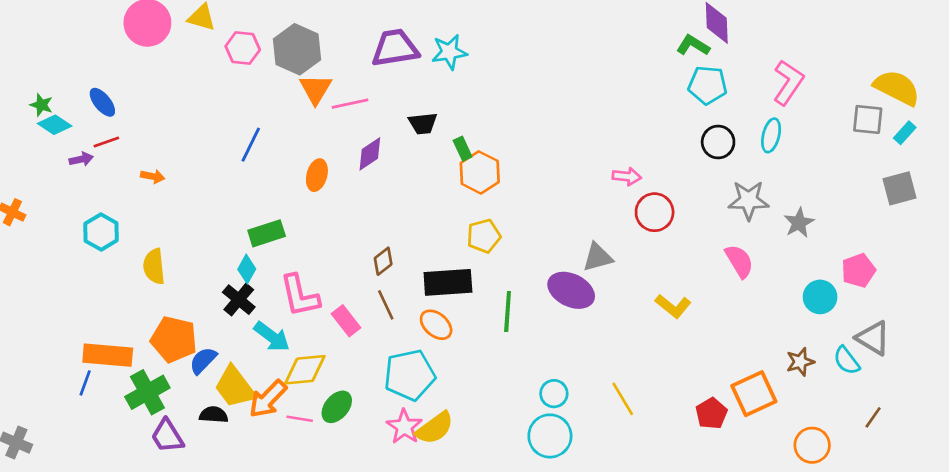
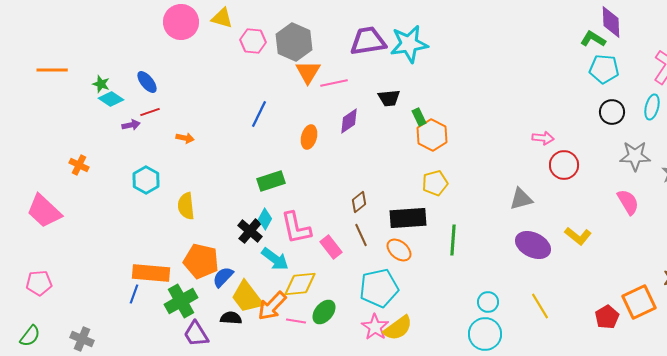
cyan star: (449, 52) -> (409, 44), size x1.4
cyan diamond: (247, 269) -> (265, 219), moved
purple ellipse: (571, 290) -> (533, 245), moved

